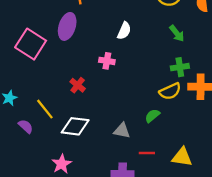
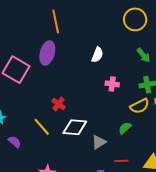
pink cross: (107, 61) -> (112, 84), moved
yellow line: (45, 109) -> (42, 127), moved
white diamond: (75, 126) -> (75, 127), moved
gray triangle: (122, 131) -> (99, 142), turned -42

